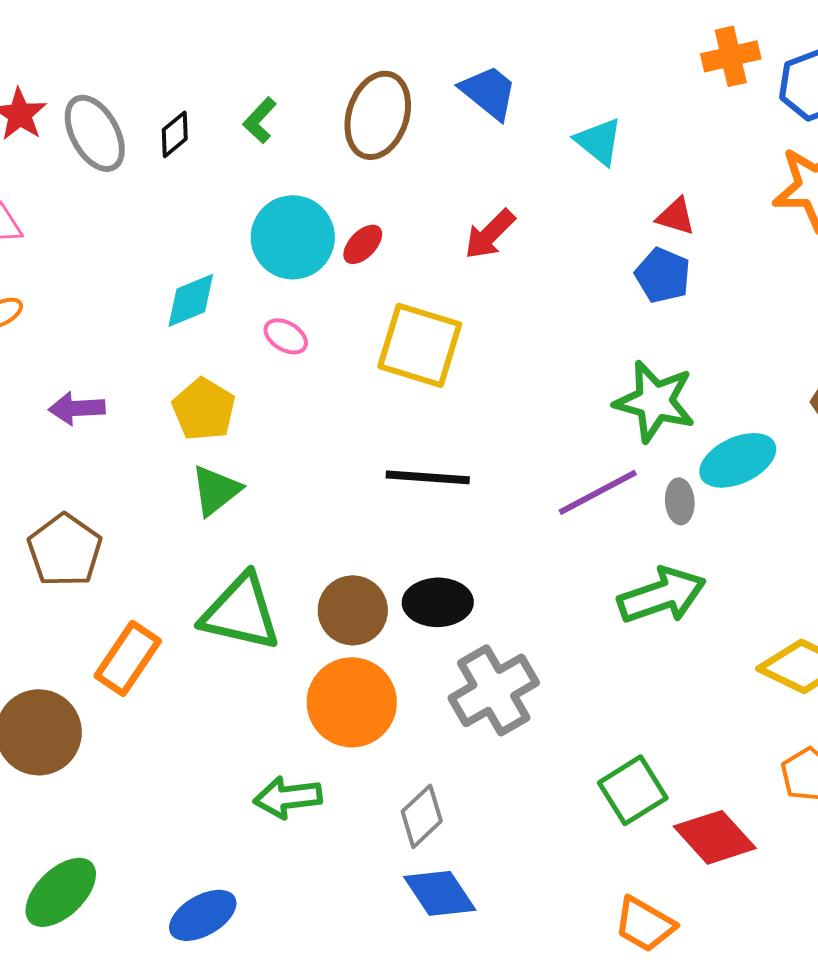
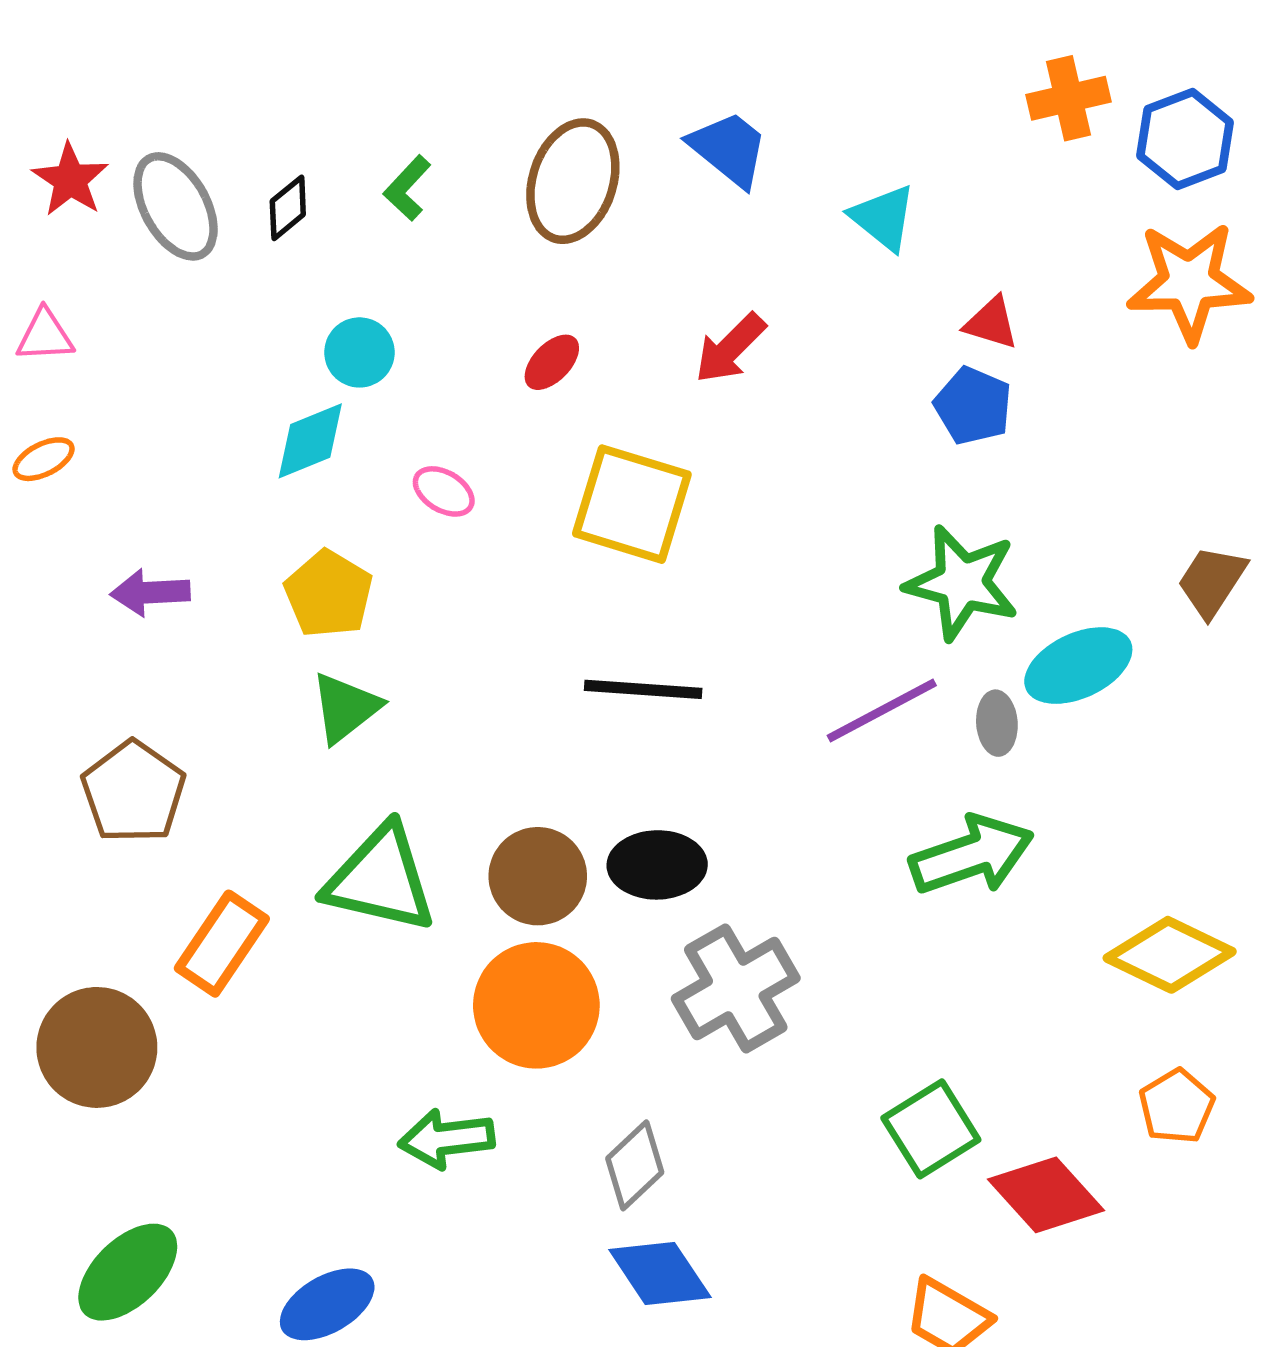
cyan circle: (293, 237) -> (359, 352), moved, size x0.6

